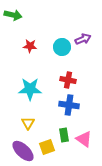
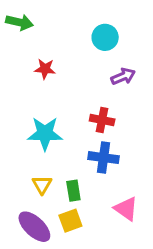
purple arrow: (83, 39) -> (123, 76), moved
cyan circle: (62, 47) -> (105, 37), moved
green rectangle: (64, 135) -> (73, 191), moved

